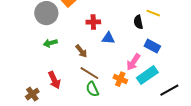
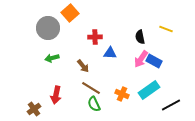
yellow line: (153, 13) -> (166, 29), moved
pink arrow: (133, 62) -> (141, 59), moved
red arrow: (54, 80) -> (56, 95), turned 36

